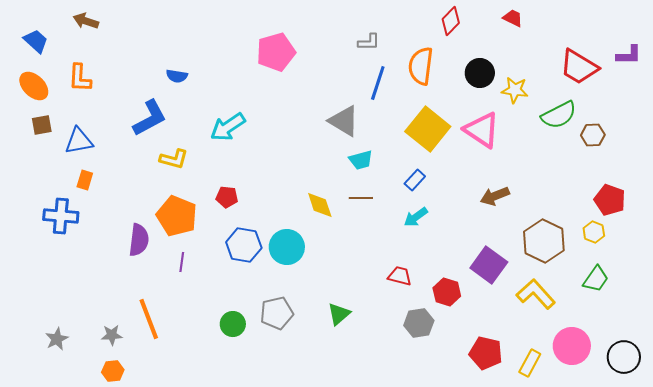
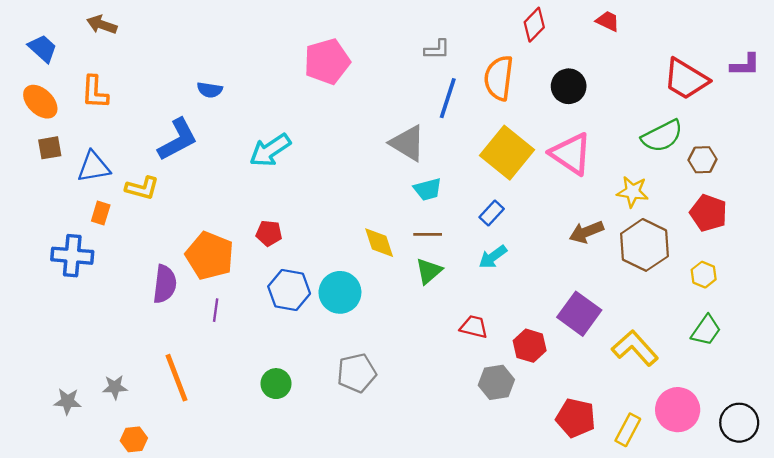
yellow star: (515, 90) -> (633, 192), moved
yellow L-shape: (174, 159) -> (142, 188), moved
red pentagon: (610, 200) -> (708, 213), moved
brown hexagon: (544, 241) -> (644, 245), moved
gray pentagon: (277, 313) -> (357, 373), moved
green triangle: (339, 314) -> (429, 271), moved
gray star: (112, 335) -> (115, 387), moved
gray star: (57, 339) -> (68, 401), turned 30

